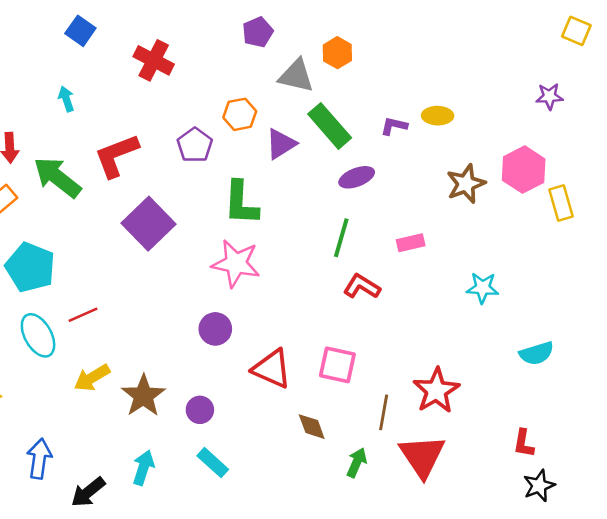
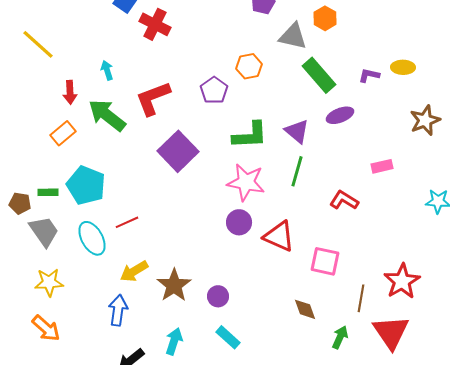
red cross: (154, 60) -> (155, 24), moved
cyan arrow: (66, 99) -> (107, 70), moved
purple triangle: (281, 144) -> (297, 131), moved, turned -48
green L-shape: (241, 203) -> (250, 135), turned -96
green line: (341, 238) -> (297, 171), moved
purple circle: (215, 329) -> (239, 222), moved
red triangle: (272, 369) -> (279, 236), moved
blue arrow: (39, 459) -> (118, 310), moved

